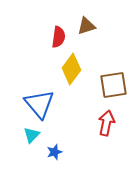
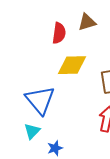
yellow diamond: (71, 69) -> (72, 65), turned 52

